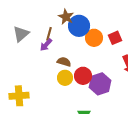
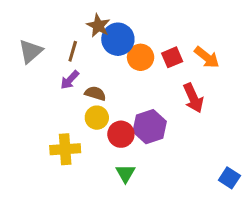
purple arrow: (46, 45) -> (70, 80), moved
red circle: (83, 76) -> (121, 134), moved
yellow cross: (19, 96) -> (65, 149), moved

